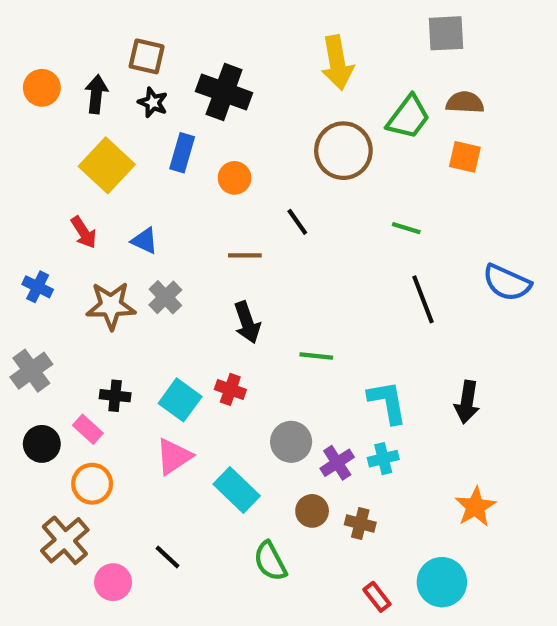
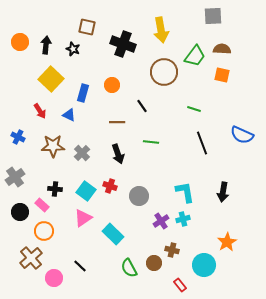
brown square: (147, 56) -> (87, 27), moved
black cross: (224, 92) -> (123, 44), moved
blue rectangle: (182, 153) -> (83, 93), moved
gray cross: (165, 297) -> (82, 153), moved
green line: (316, 356) -> (151, 142), moved
gray circle: (291, 442) -> (139, 196), moved
brown circle: (312, 511) -> (154, 263), moved
cyan circle: (442, 582) -> (204, 265), moved

